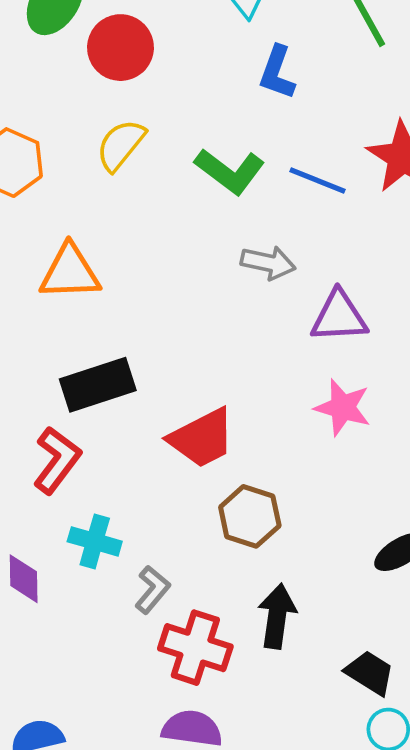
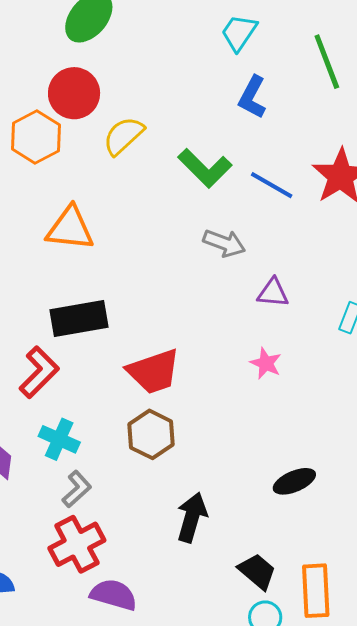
red circle: (121, 48) -> (74, 93), moved
purple triangle: (339, 317) -> (273, 293), size x0.7
pink star: (343, 407) -> (266, 363), size x0.7
brown hexagon: (250, 516) -> (151, 434), moved
gray L-shape: (152, 590) -> (77, 489), moved
red cross: (195, 648) -> (77, 544), moved, turned 36

